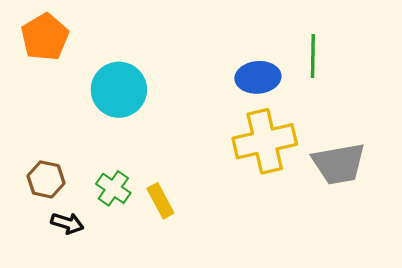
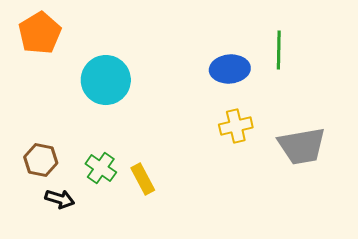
yellow cross: (265, 141) -> (236, 126), size x0.6

